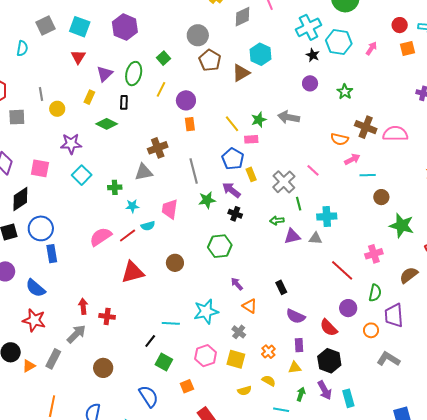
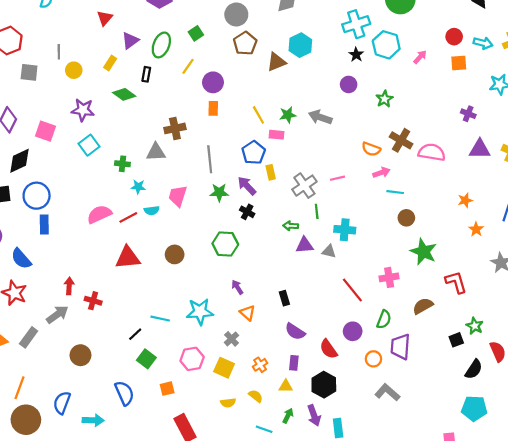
pink line: (313, 170) -> (338, 178), turned -64

